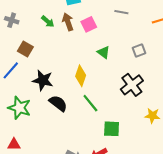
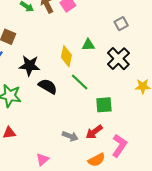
green triangle: (104, 52) -> (88, 45), moved, turned -32

